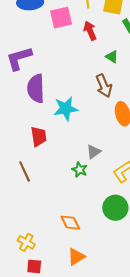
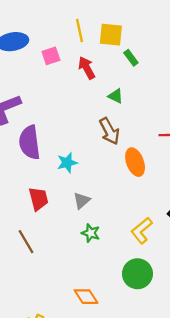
pink square: (61, 18) -> (51, 56), size x0.7
cyan star: (66, 109) -> (67, 163), size x0.7
gray triangle: (94, 152) -> (82, 201), moved

